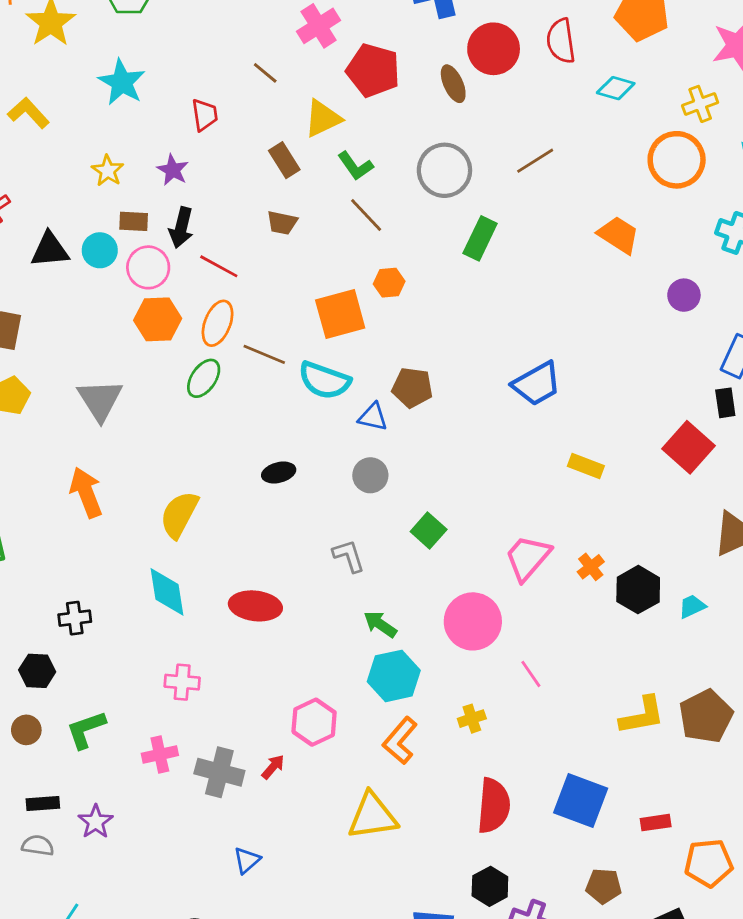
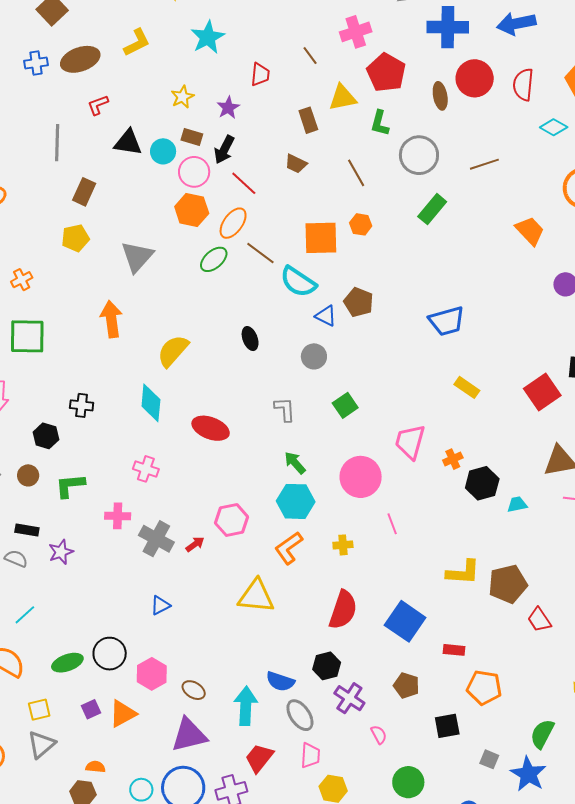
yellow L-shape: (28, 113) -> (137, 43), turned 92
green L-shape: (355, 166) -> (380, 123), moved, turned 36
black ellipse: (279, 472) -> (250, 339), turned 70
pink trapezoid: (528, 558) -> (410, 442), turned -39

